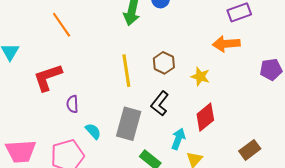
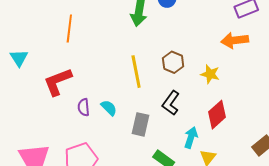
orange line: (62, 25) -> (69, 29), turned 44
gray rectangle: (129, 124) -> (141, 124), size x0.7
cyan semicircle: (93, 131) -> (109, 108), moved

